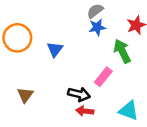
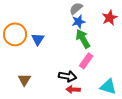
blue triangle: (55, 49) -> (38, 39), moved
green arrow: (122, 51) -> (83, 39), moved

